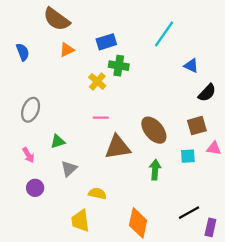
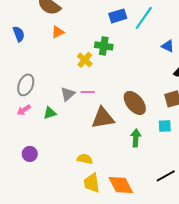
blue rectangle: (106, 42) -> (118, 16), moved
pink arrow: (28, 155) -> (24, 110), moved, turned 88
gray triangle: (69, 169) -> (68, 94), moved
yellow trapezoid: (80, 221) -> (92, 183), moved
orange diamond: (138, 223) -> (121, 185), turned -40

